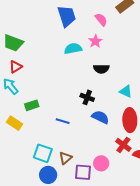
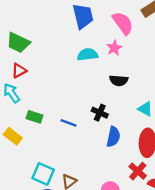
pink semicircle: (101, 20) -> (123, 23), size x1.5
green rectangle: (32, 105) -> (34, 117), turned 32
blue semicircle: (100, 117) -> (113, 137), turned 72
blue line: (63, 121) -> (69, 123), moved

